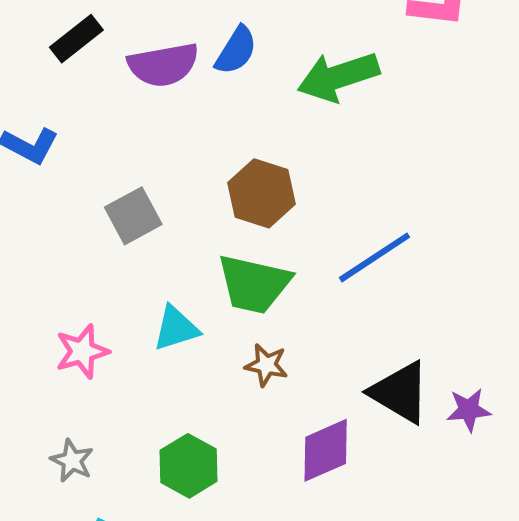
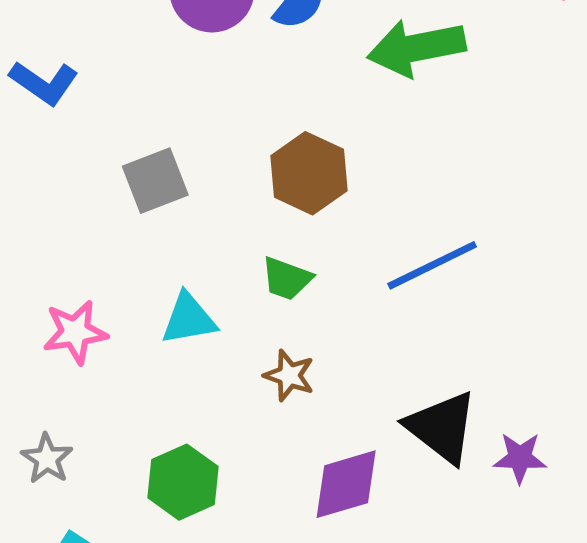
green trapezoid: (254, 284) -> (287, 279), size x0.6

